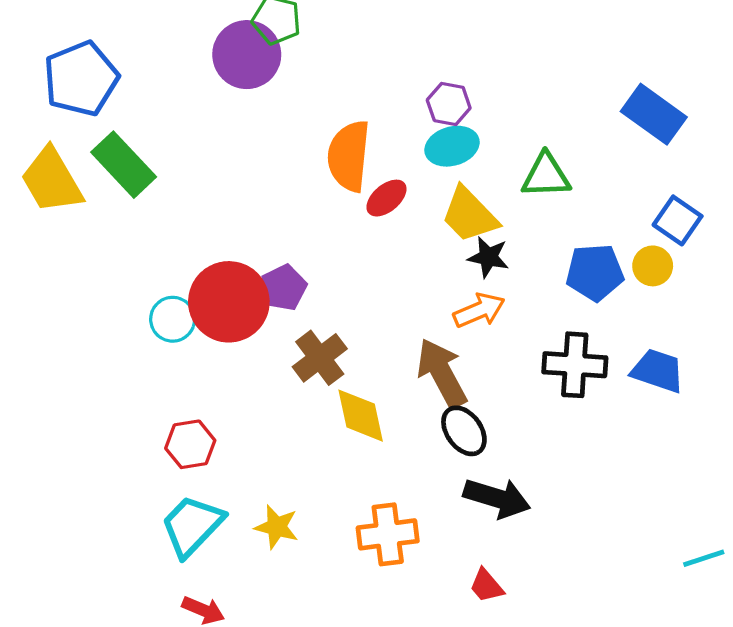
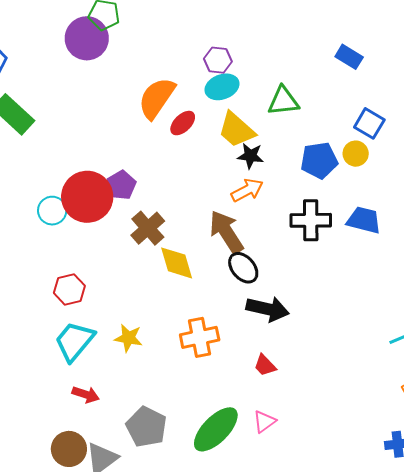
blue rectangle: (654, 114) -> (349, 57), size x0.7
orange semicircle: (349, 156) -> (157, 98), turned 33

